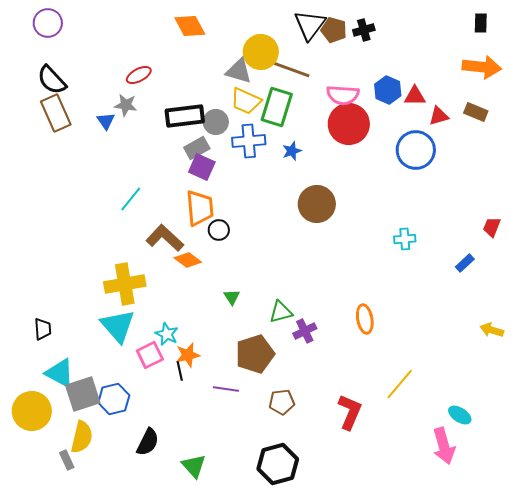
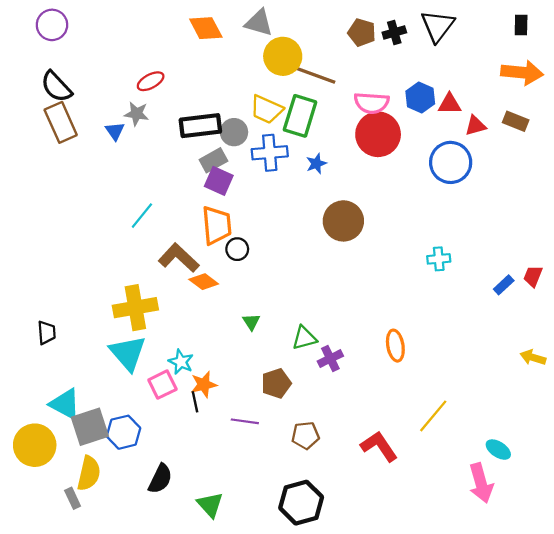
black triangle: (310, 25) -> (438, 26), moved
gray triangle: (239, 71) -> (259, 23), moved
red trapezoid: (492, 227) -> (533, 276), moved
black trapezoid: (43, 329) -> (47, 333), moved
brown pentagon: (255, 354) -> (276, 383), size x0.7
red L-shape: (350, 412) -> (379, 446), turned -57

